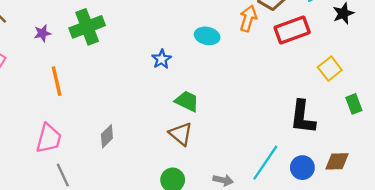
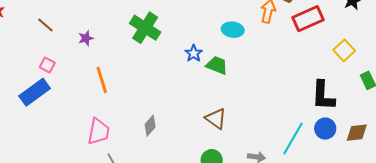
green cross: (87, 27) -> (145, 28), moved, turned -32
green trapezoid: (187, 101) -> (217, 65), moved
blue circle: (302, 168) -> (325, 129), moved

